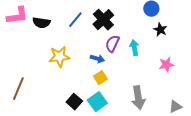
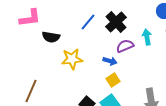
black semicircle: (41, 23) -> (51, 37), moved
purple semicircle: (112, 44) -> (125, 46), turned 42
cyan arrow: (134, 48) -> (147, 37), moved

